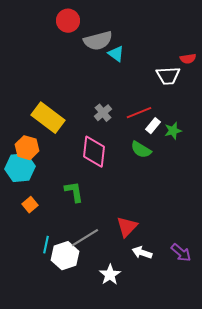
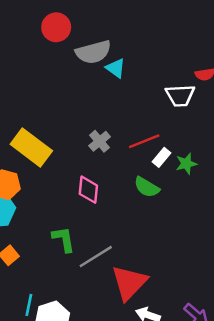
pink diamond: (94, 152) -> (88, 190), size x0.7
red triangle: (127, 227) -> (129, 283), size x1.4
gray line: (85, 238) -> (96, 257), moved

